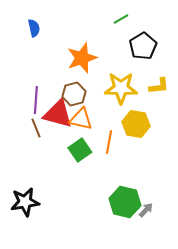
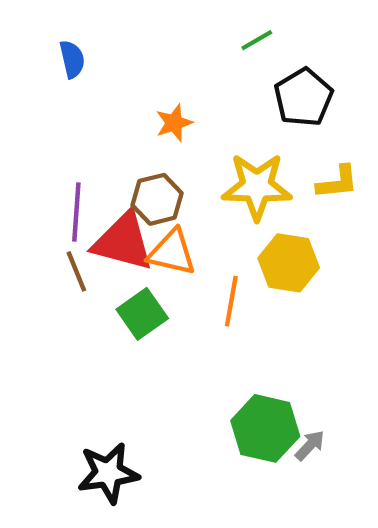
orange star: (82, 58) -> (174, 123), size x0.6
green square: (80, 150) -> (142, 314), moved
black star: (25, 202) -> (108, 473), moved

